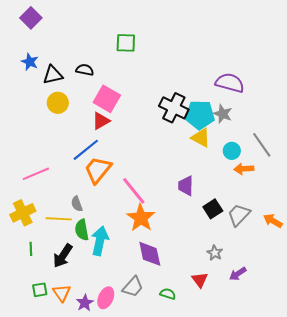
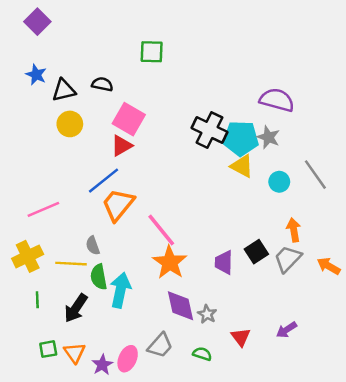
orange arrow: (244, 169) -> (294, 230), moved, turned 84
purple trapezoid: (186, 186) -> (224, 262), moved
gray star: (215, 253) -> (207, 314), moved

